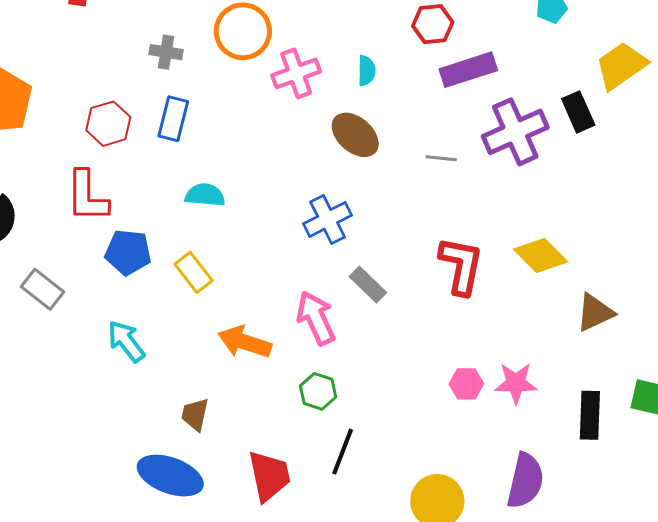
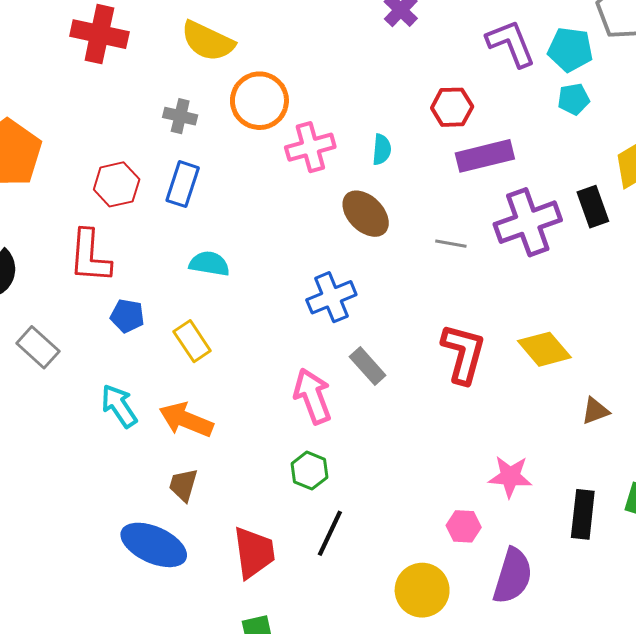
blue pentagon: (128, 252) -> (127, 316), size x0.7
brown triangle: (595, 313) -> (595, 411), size x0.7
orange arrow: (245, 342) -> (186, 420), moved
pink hexagon: (466, 384) -> (464, 526), moved

